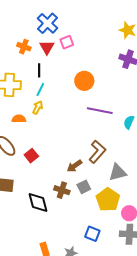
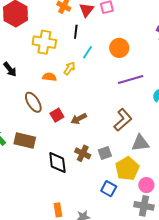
cyan line: (40, 89) -> (88, 52), moved
purple line: (100, 111) -> (131, 79), turned -35
brown arrow: (74, 166) -> (79, 119), moved
blue square: (92, 234) -> (109, 189), moved

